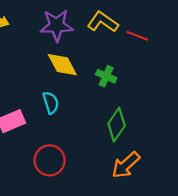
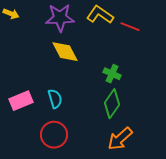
green cross: (106, 76) -> (112, 74), moved
cyan semicircle: (51, 103) -> (55, 99), moved

